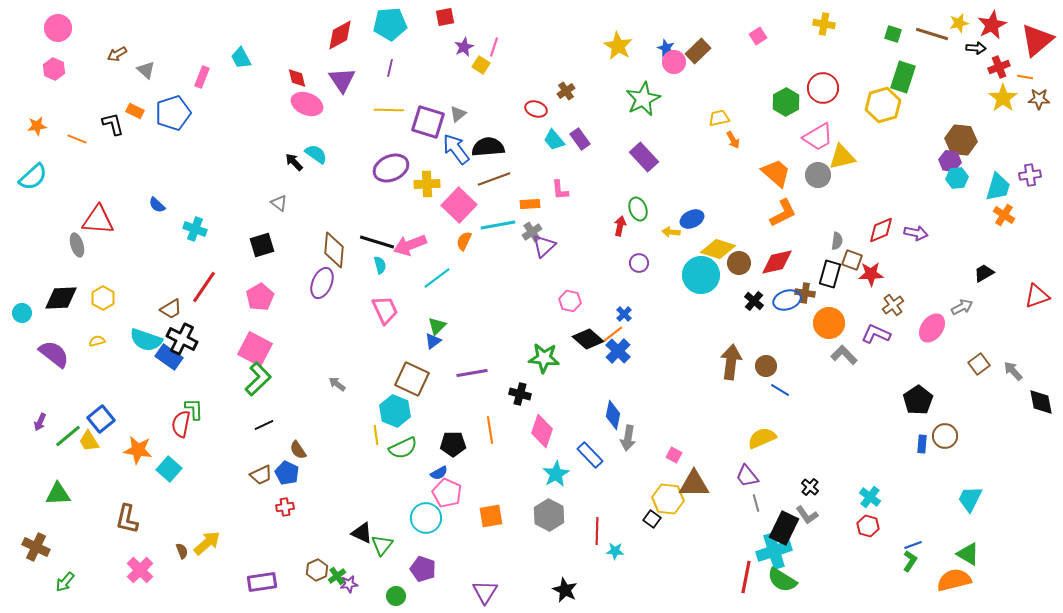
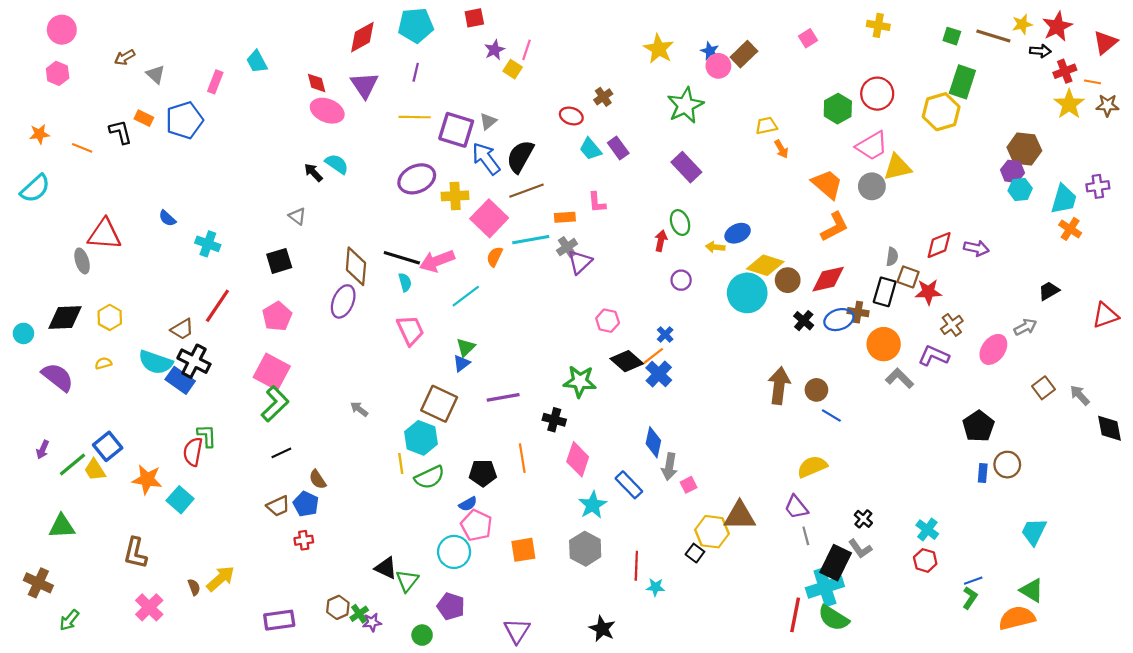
red triangle: (1037, 40) -> (1105, 42), size x0.7
black semicircle: (488, 147) -> (520, 156), turned -56
pink square: (674, 455) -> (689, 485), moved, turned 35

